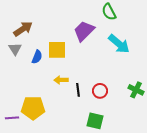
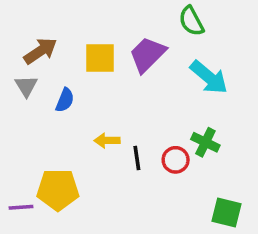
yellow square: (57, 50) -> (100, 58), moved
green cross: (136, 90) -> (205, 142), moved
green square: (95, 121) -> (226, 213), moved

